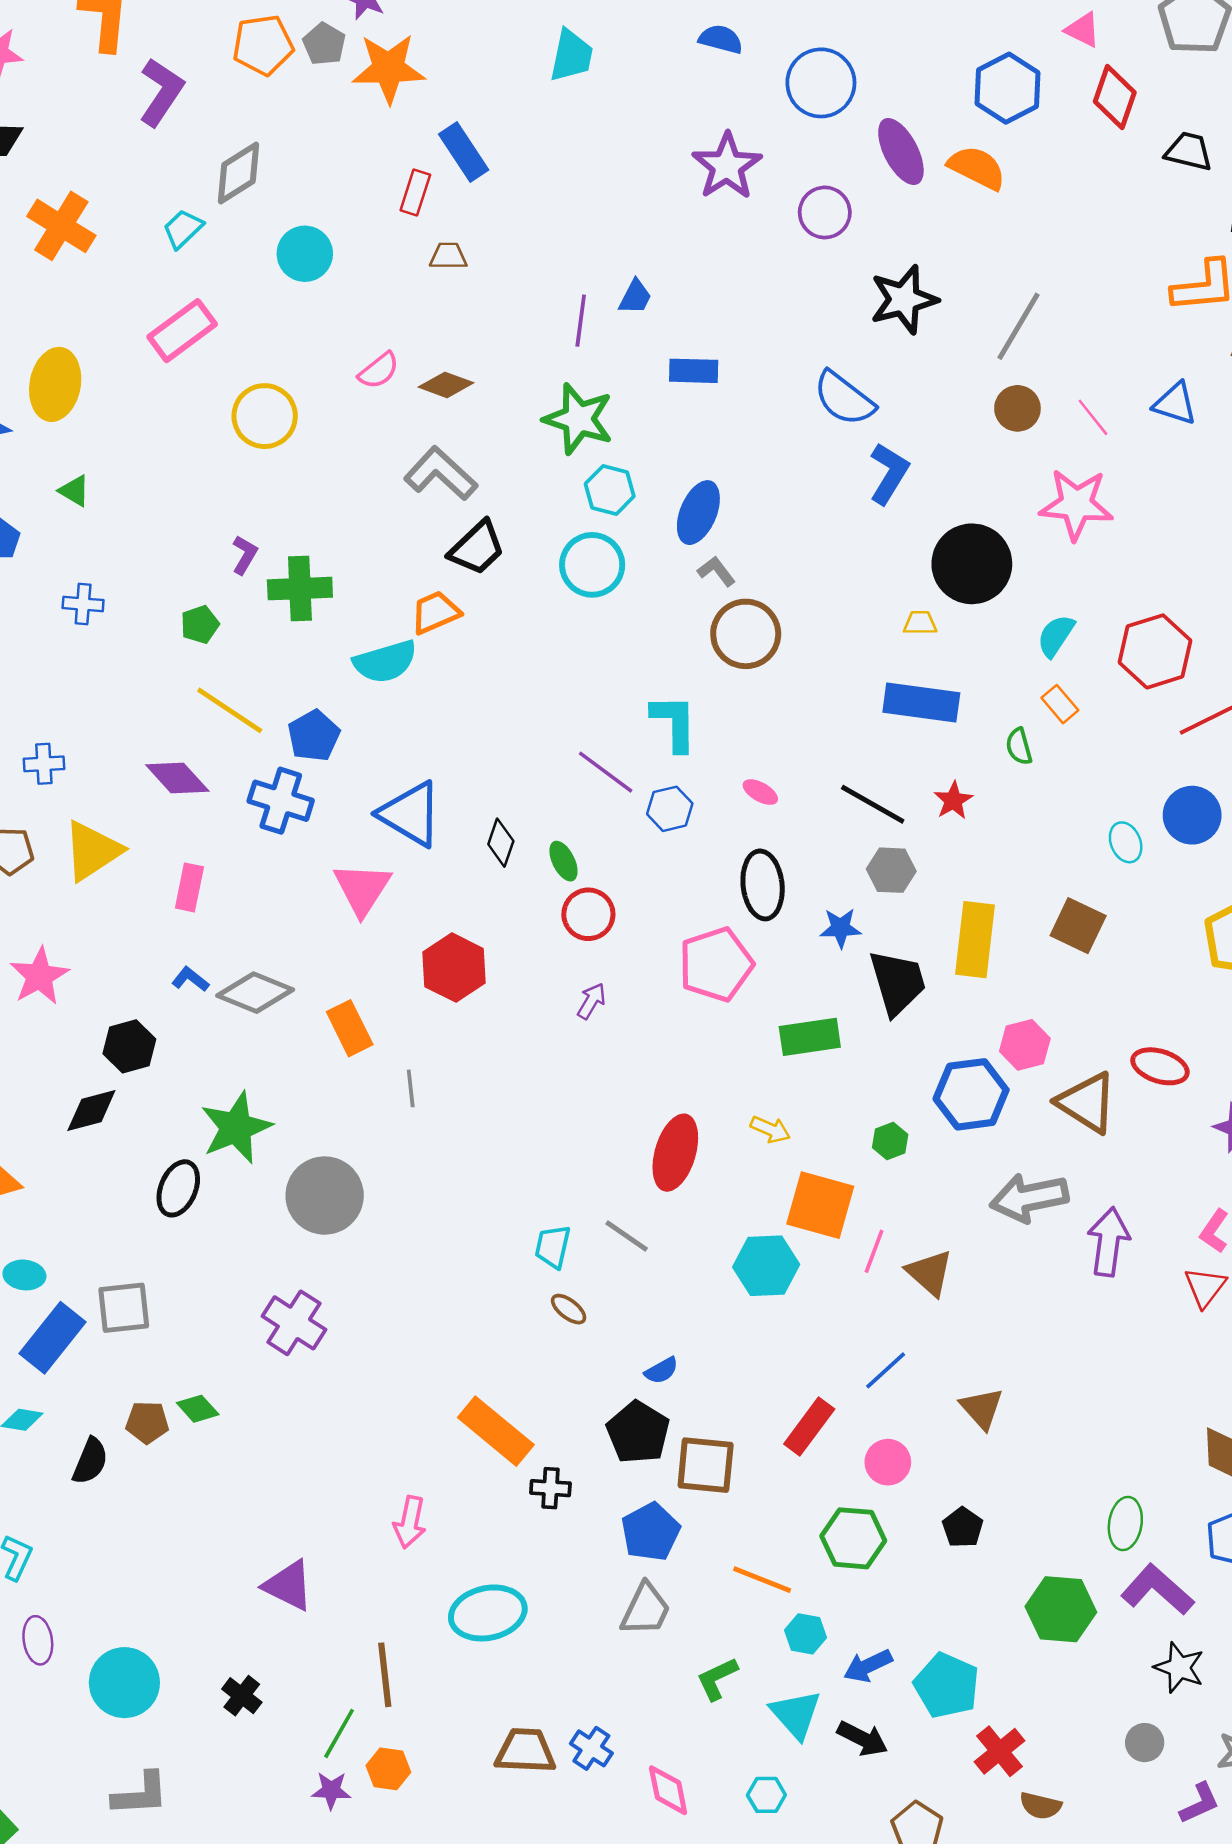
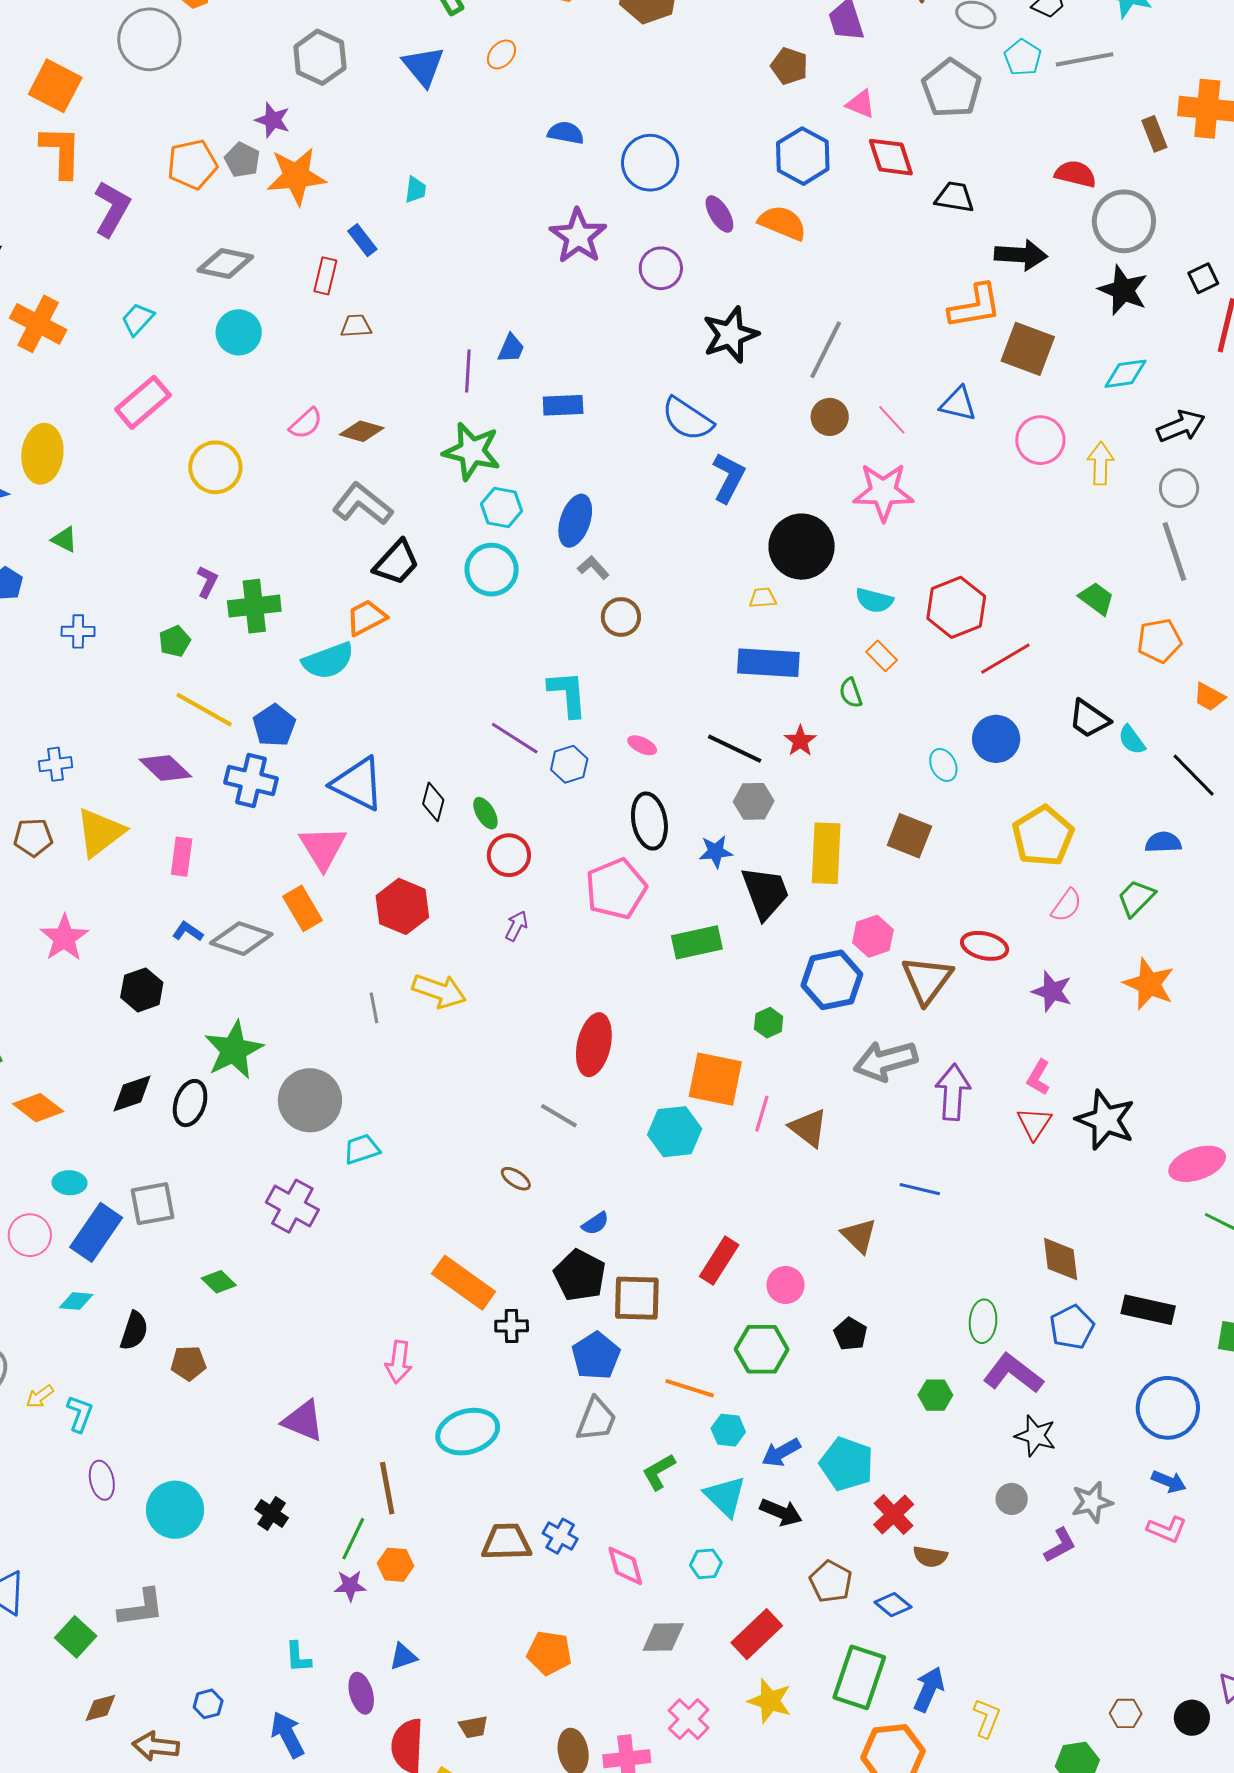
cyan trapezoid: (571, 56) -> (416, 190), moved, size x0.6
red diamond: (1115, 97) -> (891, 157), turned -33
purple ellipse: (901, 151) -> (719, 214), size x0.7
blue rectangle: (464, 152) -> (362, 240), size x0.7
gray diamond: (239, 173) -> (225, 264), moved, turned 48
brown circle: (746, 634) -> (621, 617), size x0.7
cyan semicircle: (1056, 636) -> (874, 600), turned -105
orange rectangle: (350, 1028) -> (303, 908), moved
brown triangle: (1087, 1103) -> (927, 980), turned 38
black diamond: (91, 1111) -> (132, 1093), moved
yellow arrow: (770, 1129) -> (439, 991), moved, size x1.6
cyan trapezoid: (553, 1247) -> (362, 1149), moved, turned 63
blue line: (886, 1370) -> (920, 1189), moved, turned 60
brown pentagon: (147, 1422) -> (188, 1363), moved
green hexagon: (1061, 1609) -> (935, 1395), size x0.6
gray L-shape: (140, 1794) -> (141, 1608), moved

